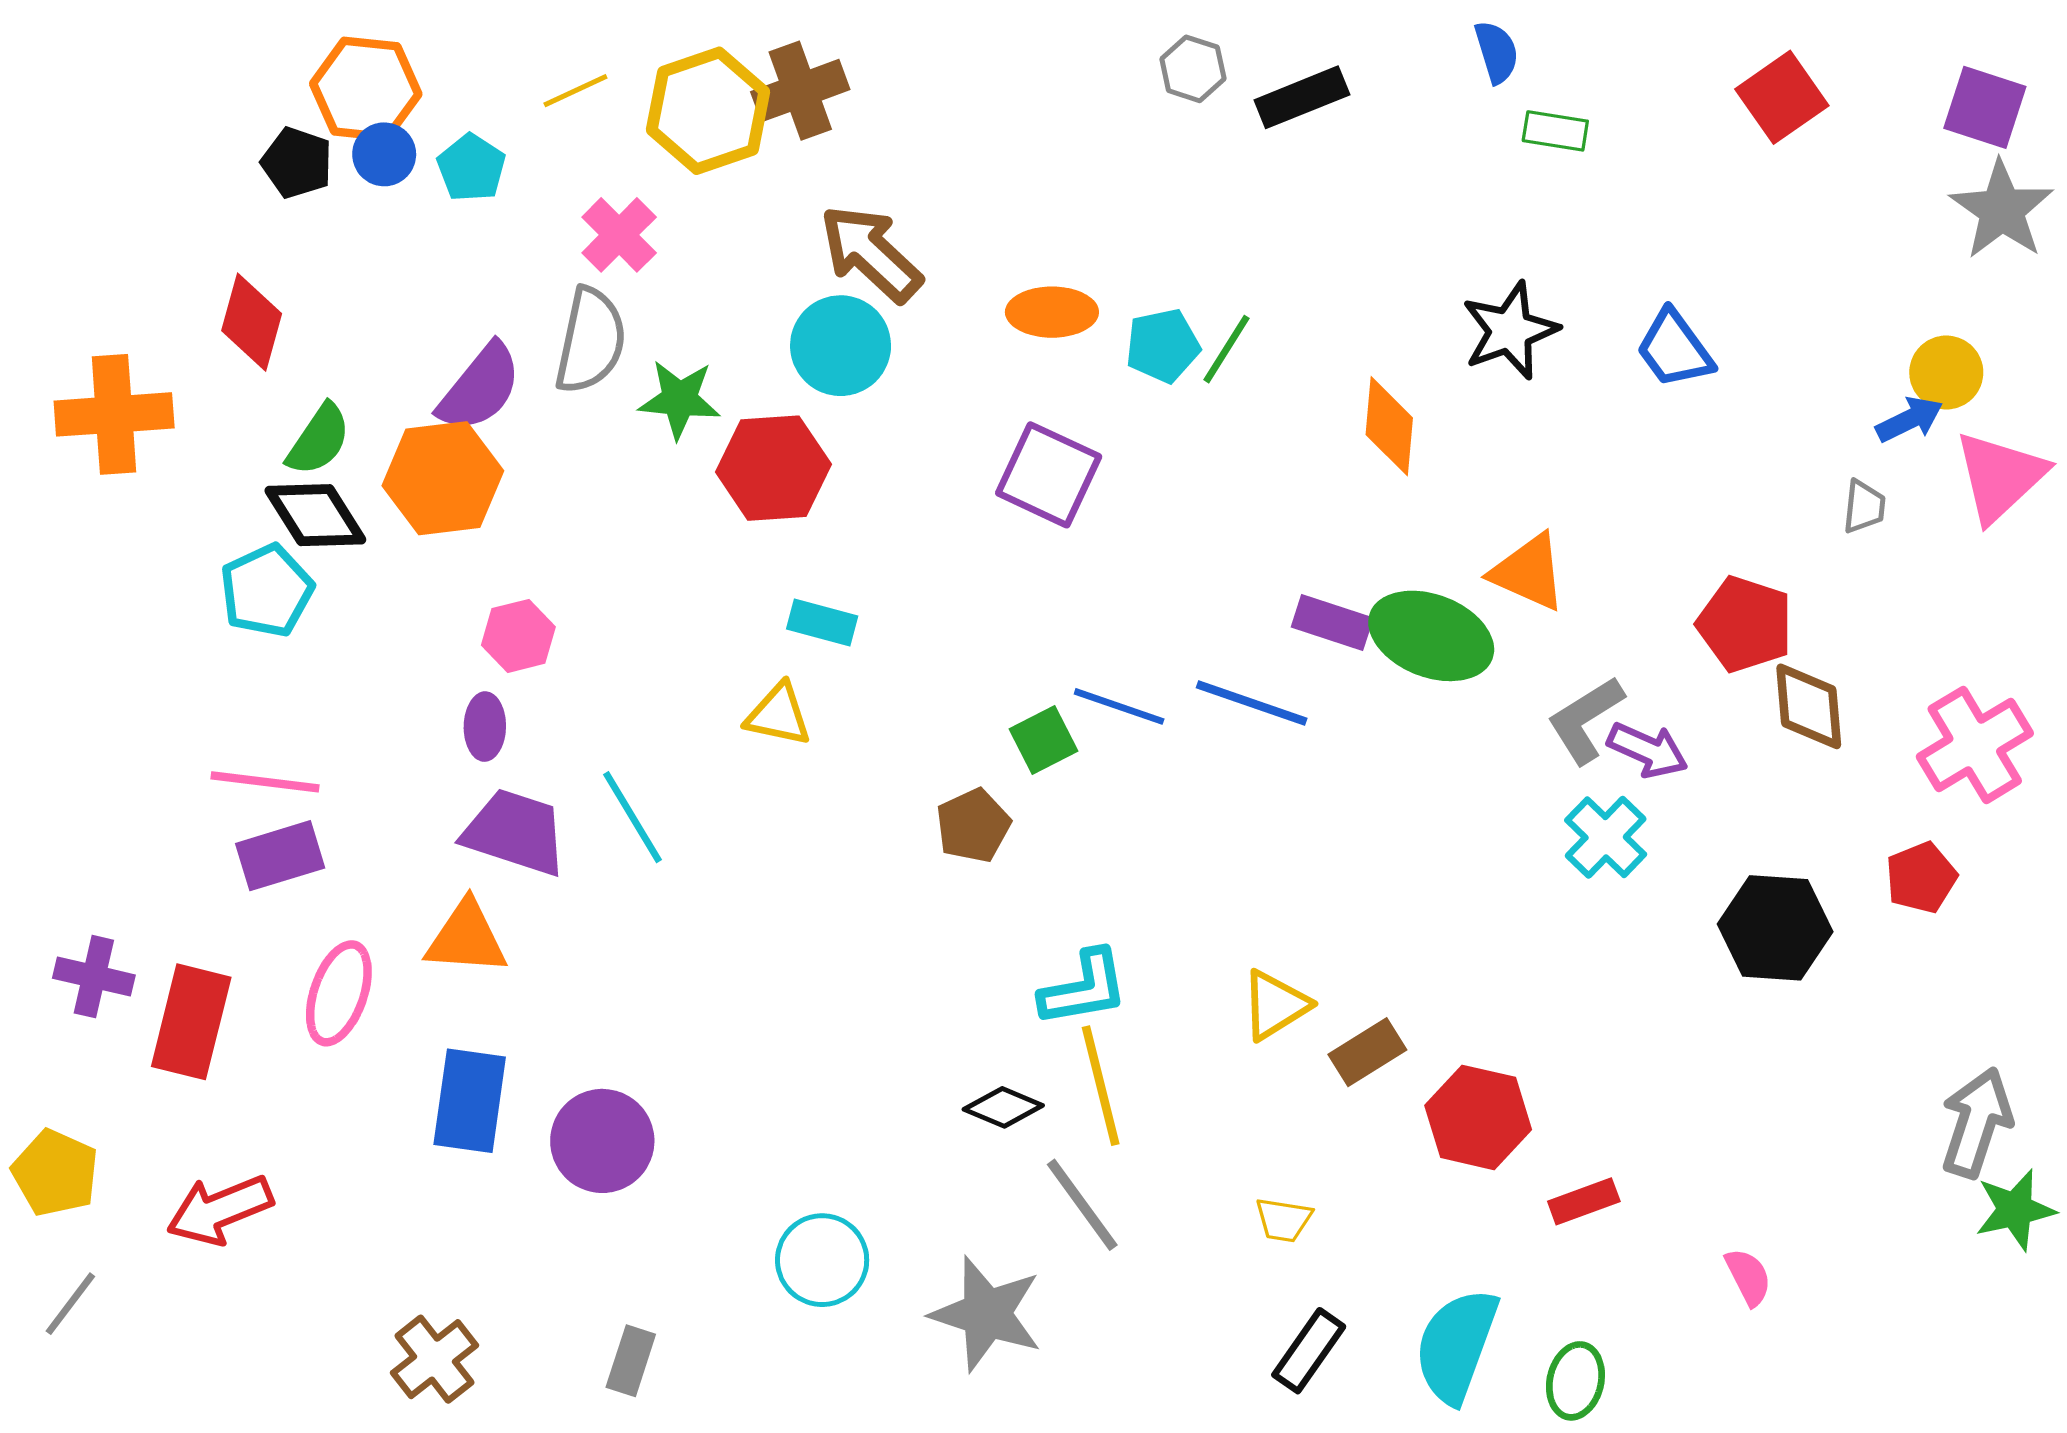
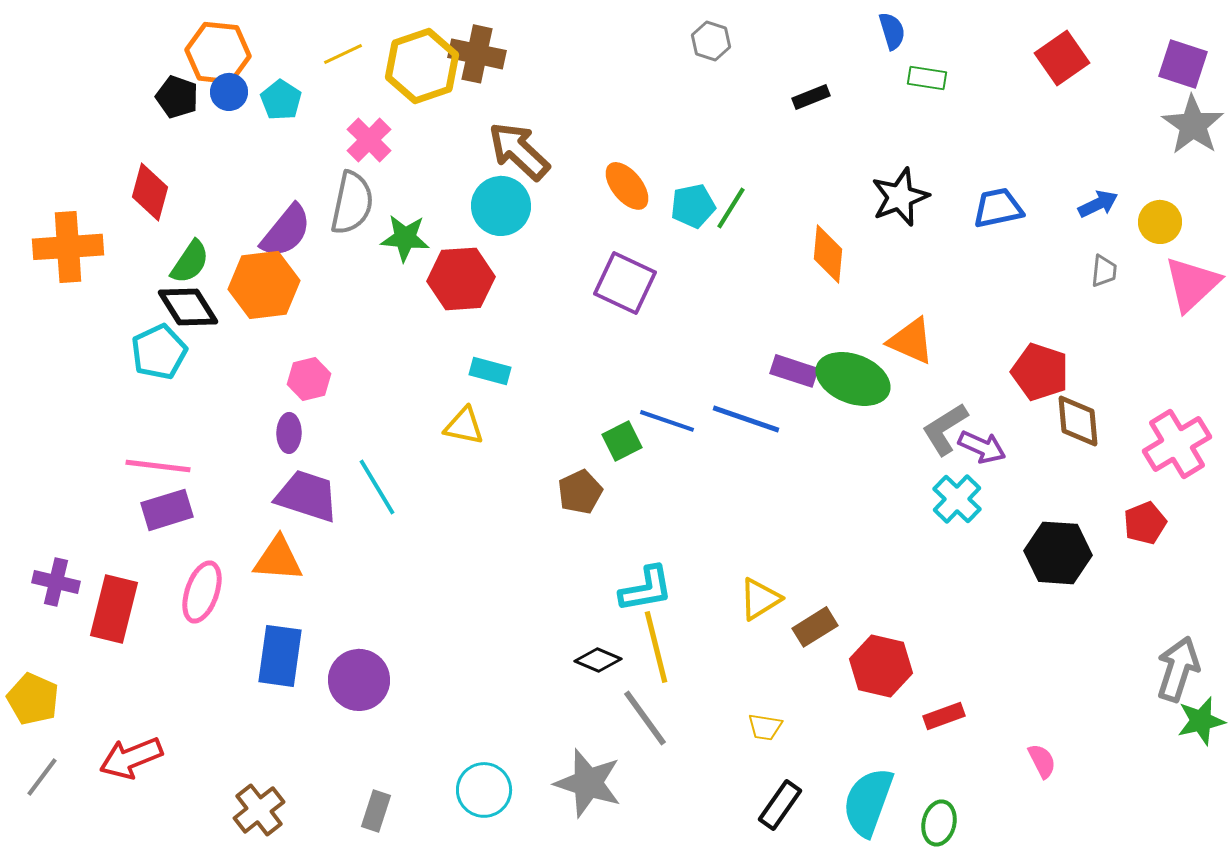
brown cross: (800, 91) -> (477, 54), turned 32
black rectangle: (1302, 97) -> (811, 97), moved, size x0.7
orange ellipse: (1052, 312) -> (627, 186), turned 51
blue trapezoid: (1674, 349) -> (998, 208), turned 114
blue arrow: (1909, 419) -> (1098, 204), moved
gray trapezoid: (1864, 507) -> (1104, 271), moved
red arrow: (220, 1210) -> (131, 758), moved
cyan circle: (822, 1260) -> (484, 790), moved

